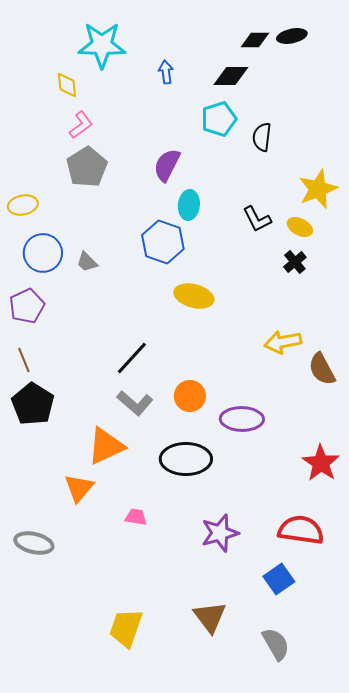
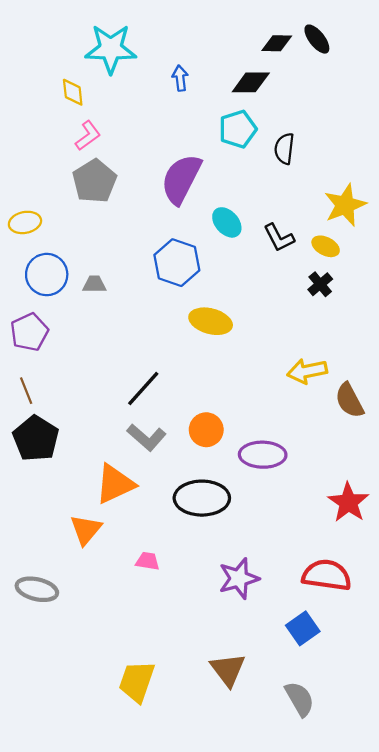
black ellipse: (292, 36) -> (317, 39), turned 64
purple semicircle: (167, 165) -> (181, 179), size x1.4
cyan ellipse: (189, 205) -> (227, 222), moved, turned -48
gray trapezoid: (87, 262) -> (94, 284), turned 135

